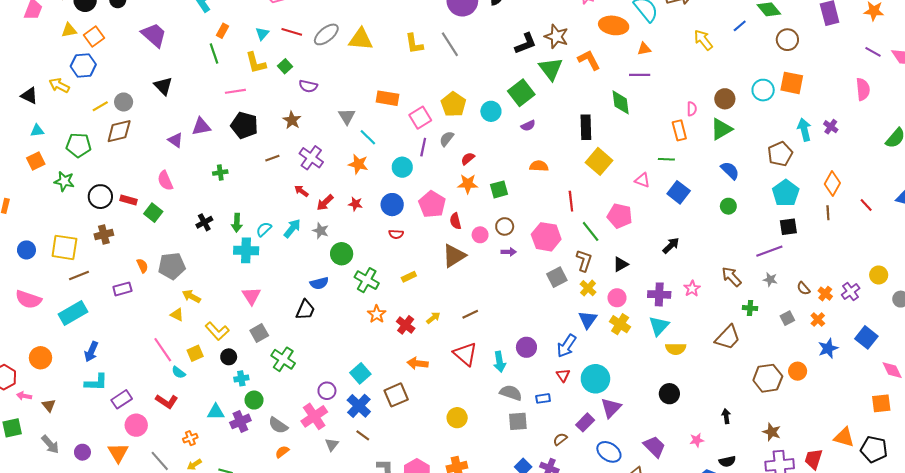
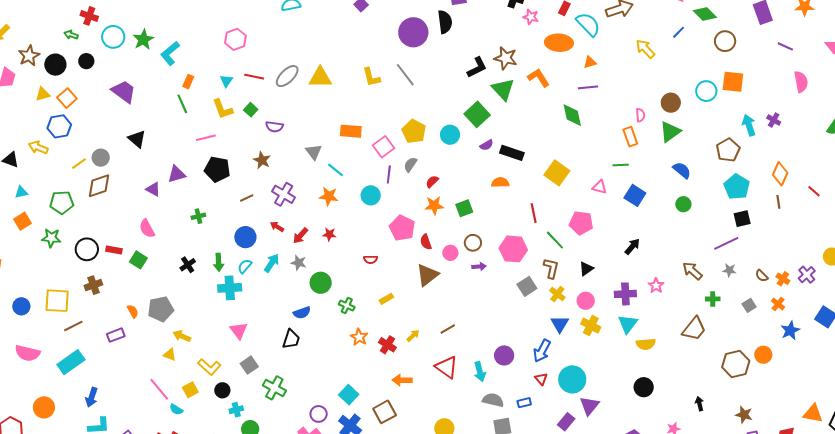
purple line: (873, 52) -> (785, 46), moved
black rectangle: (586, 127) -> (512, 153), moved, turned -65
blue circle: (392, 205) -> (245, 237), moved
green cross: (367, 280) -> (347, 306), size x0.7

